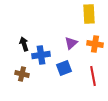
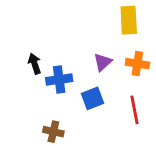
brown cross: (22, 74) -> (53, 132), moved

